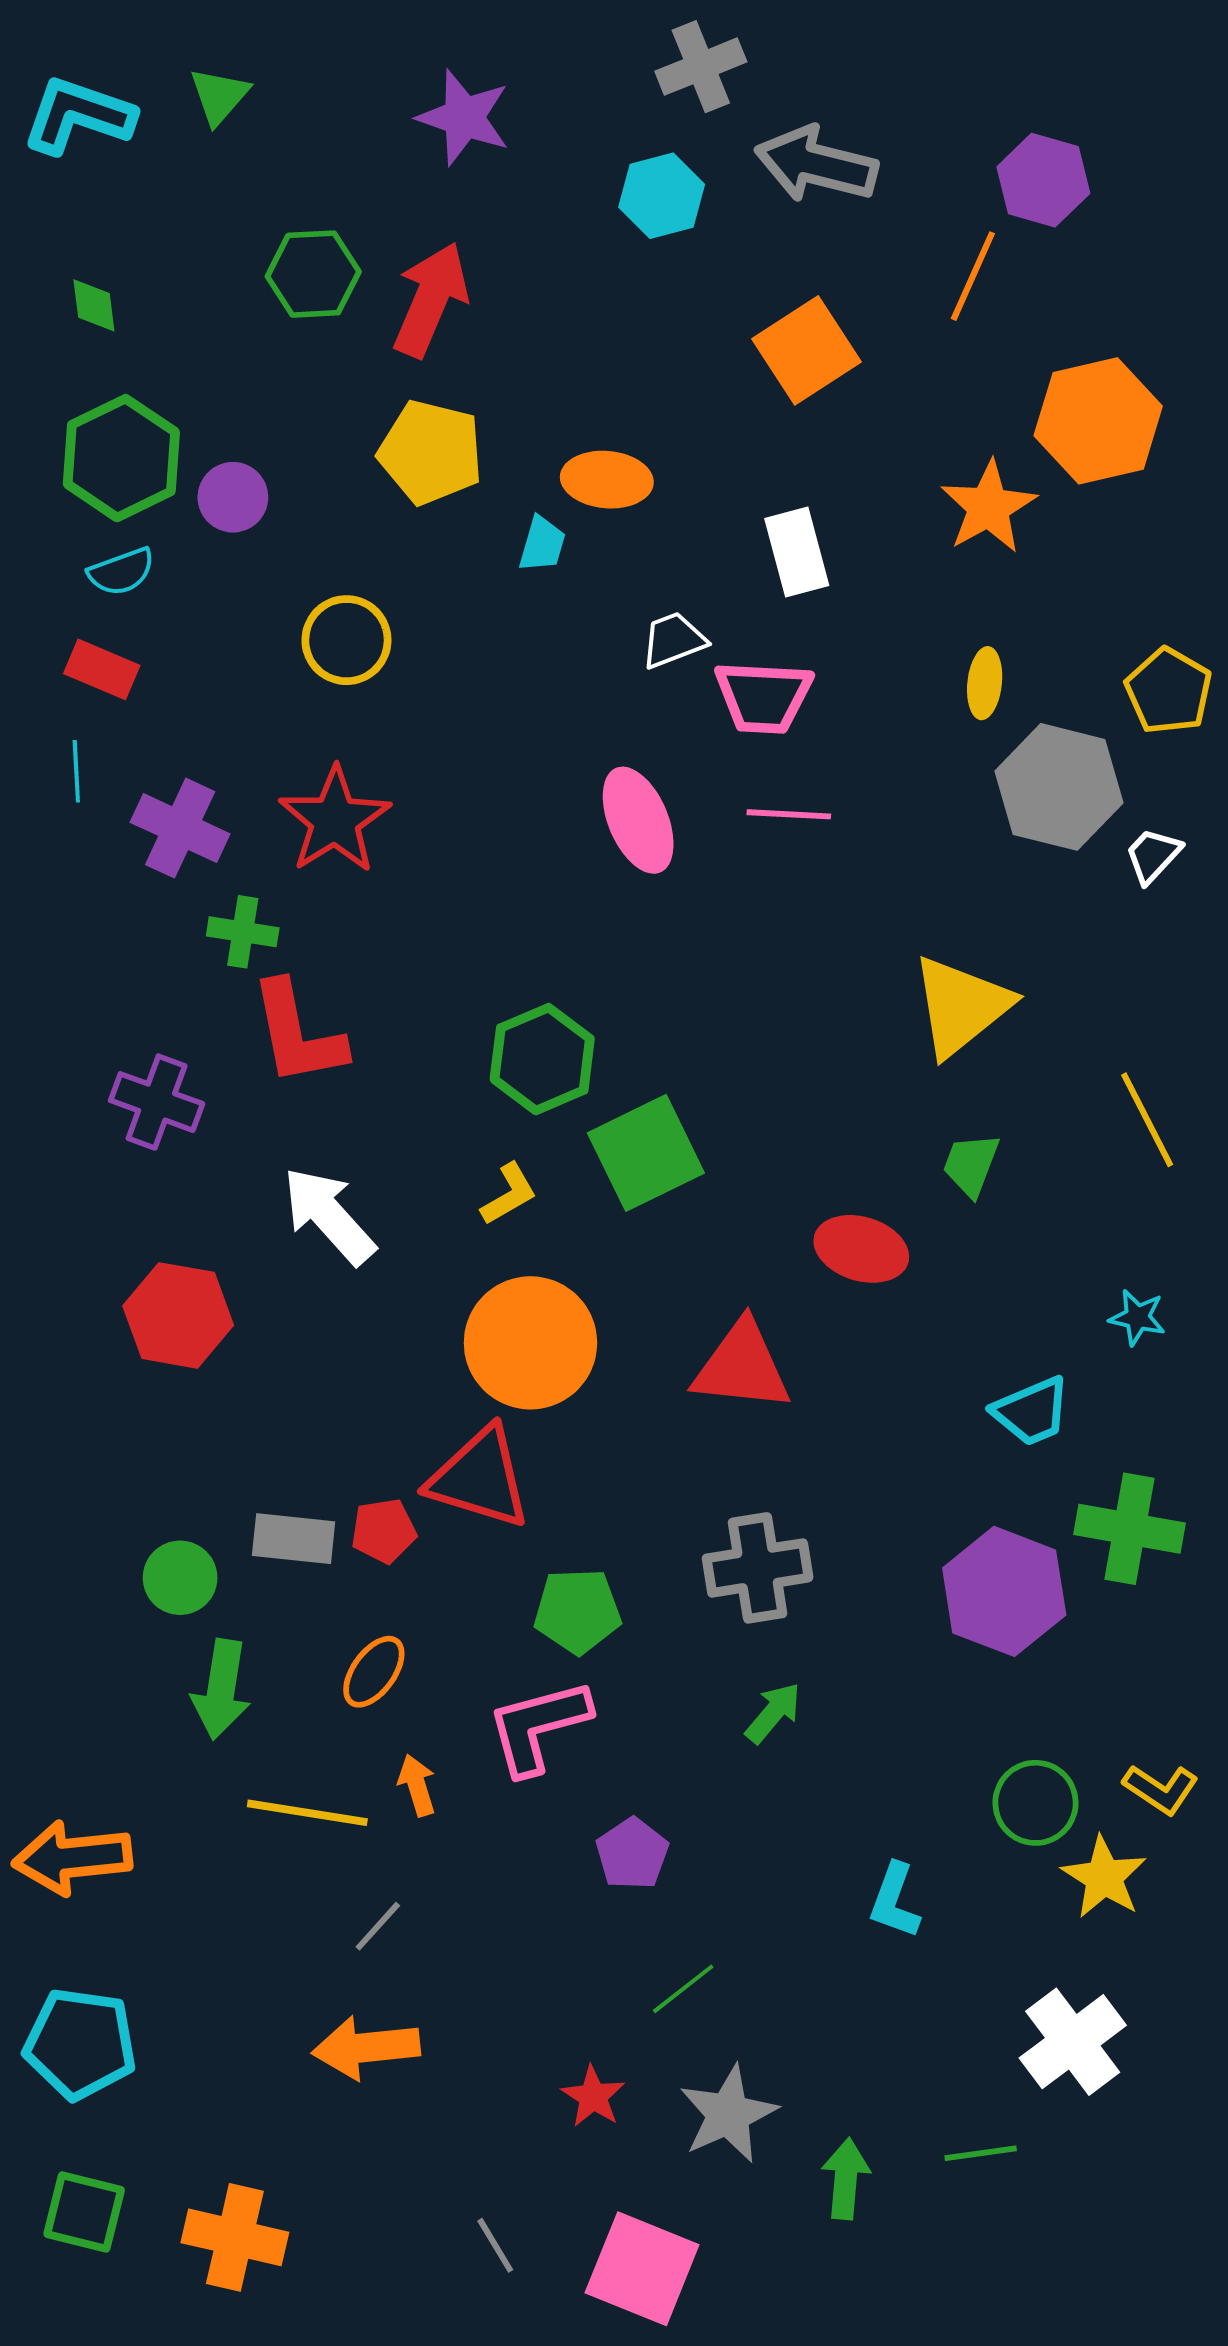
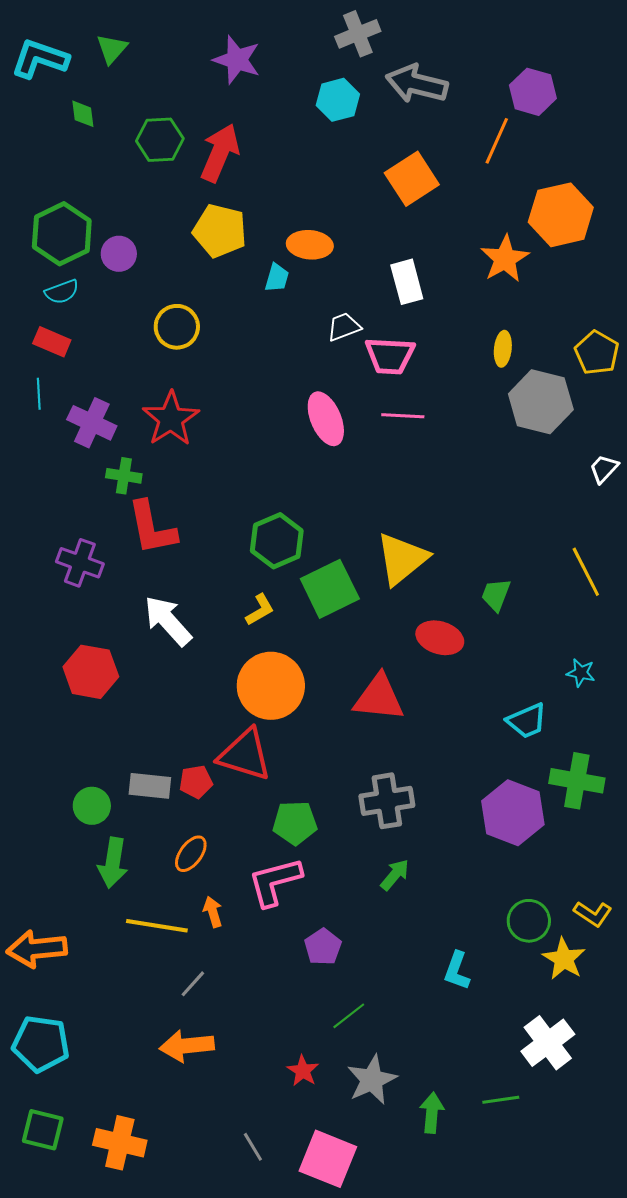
green diamond: (94, 305) -> (83, 114), moved
white trapezoid: (1153, 855) -> (604, 469), moved
yellow triangle: (961, 1006) -> (402, 559), moved

